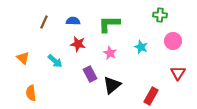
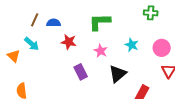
blue semicircle: (73, 21) -> (54, 23), moved
pink circle: (173, 41) -> (162, 48), moved
cyan arrow: (55, 61) -> (32, 44), moved
black triangle: (112, 85) -> (118, 74), moved

